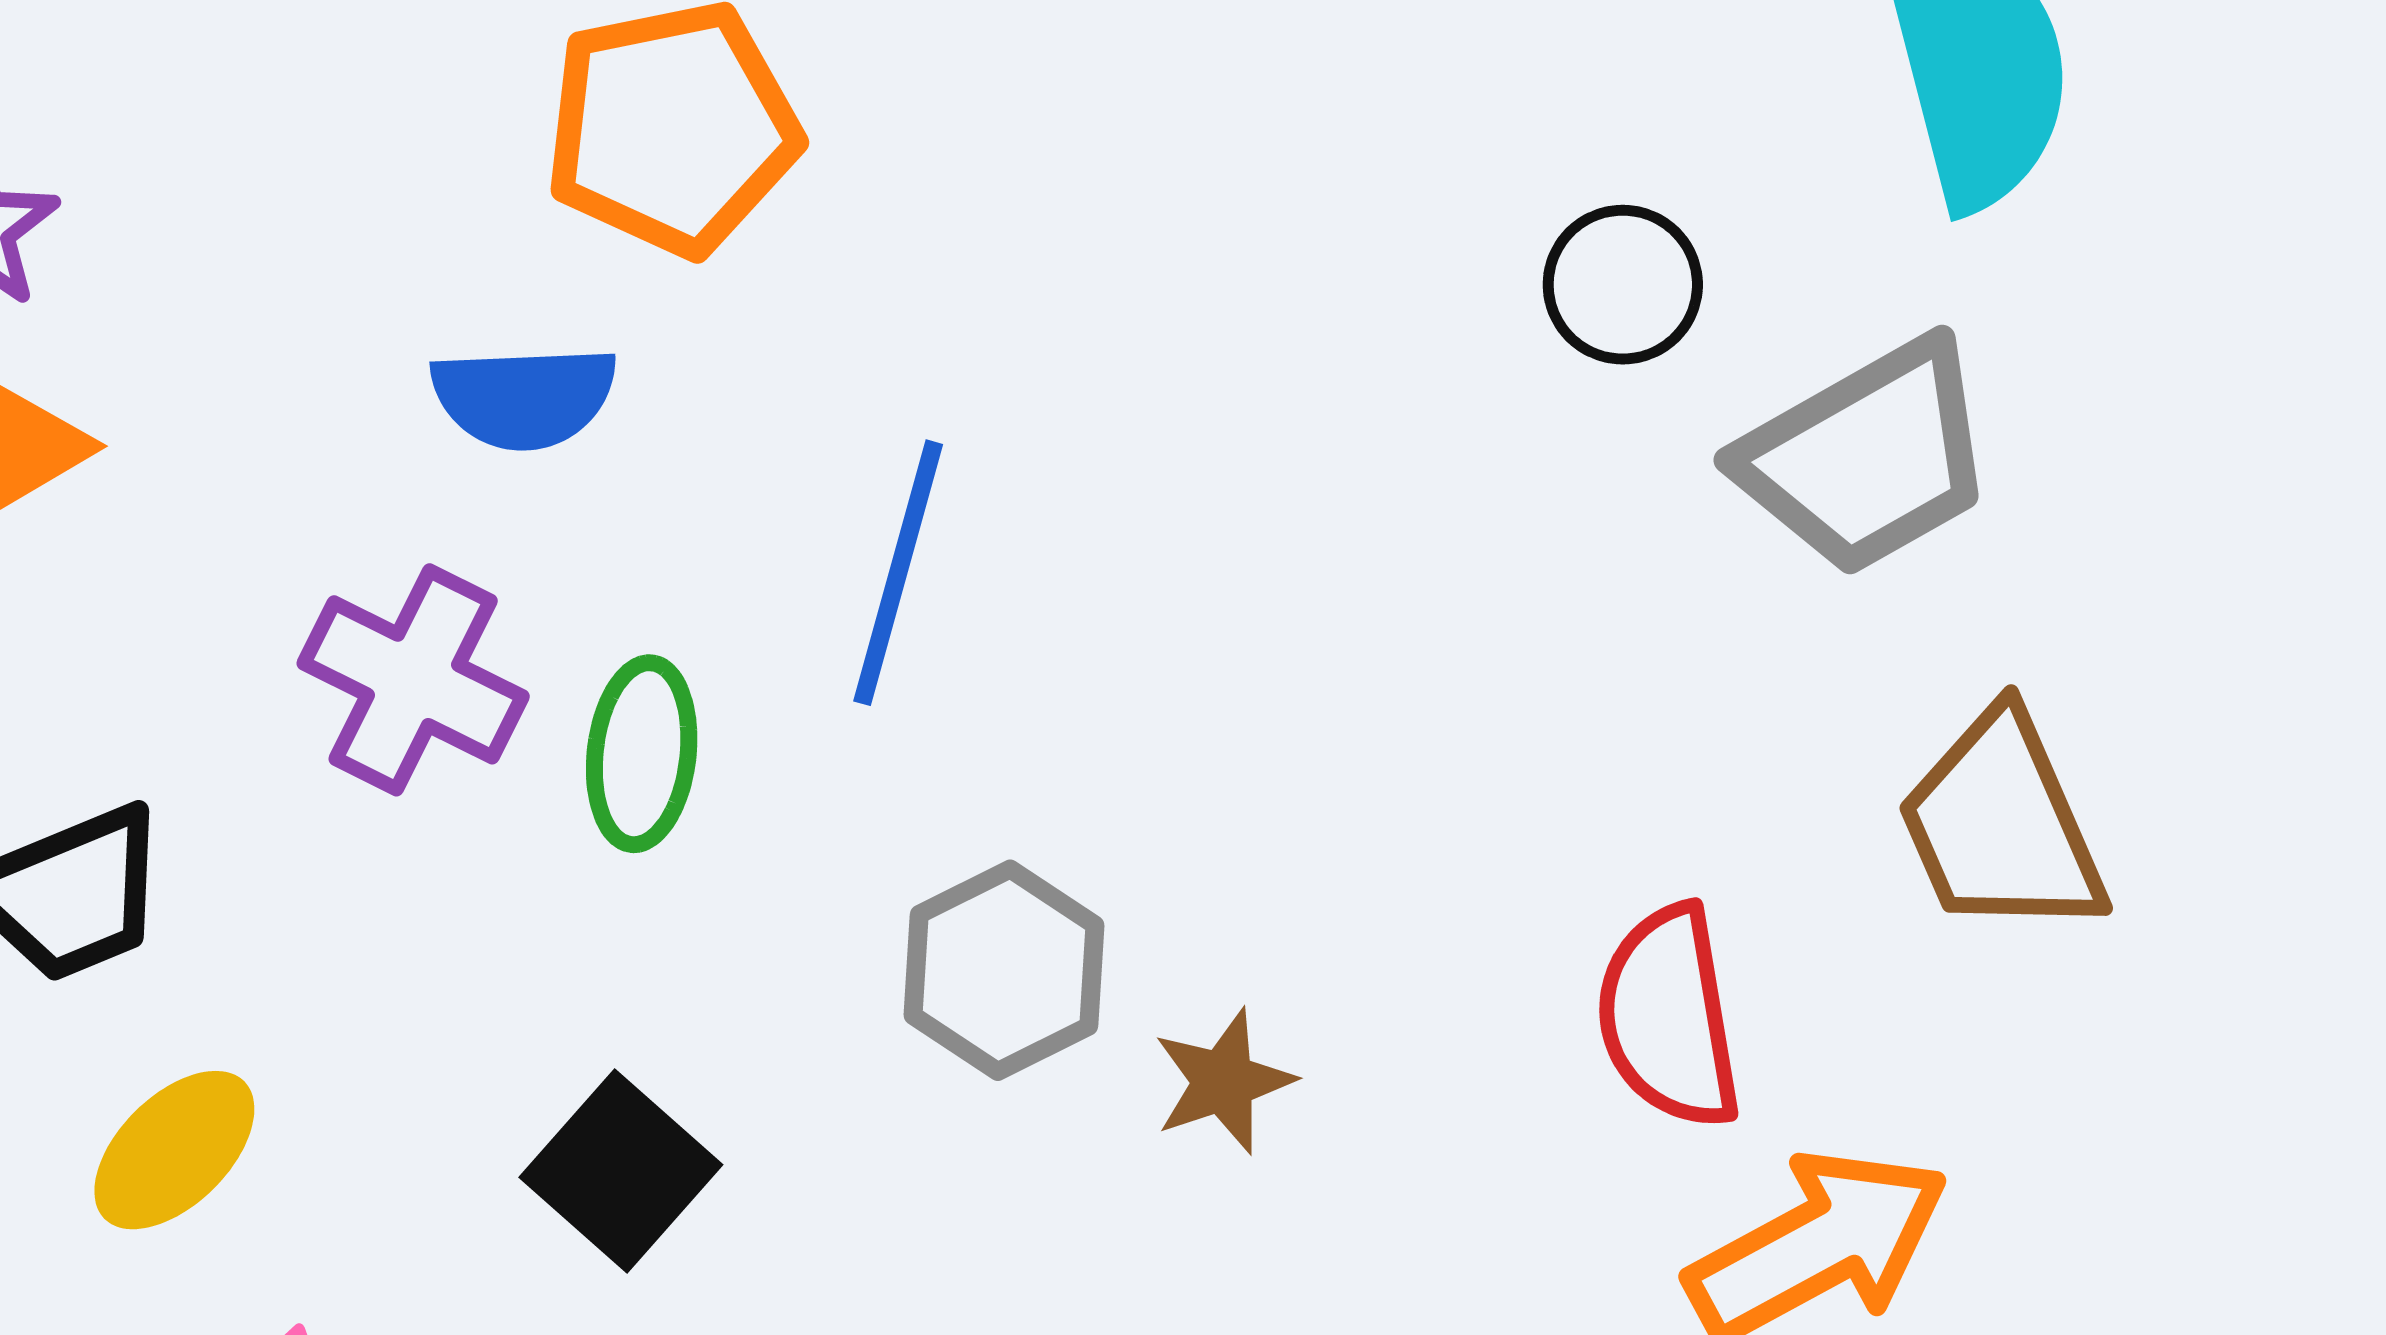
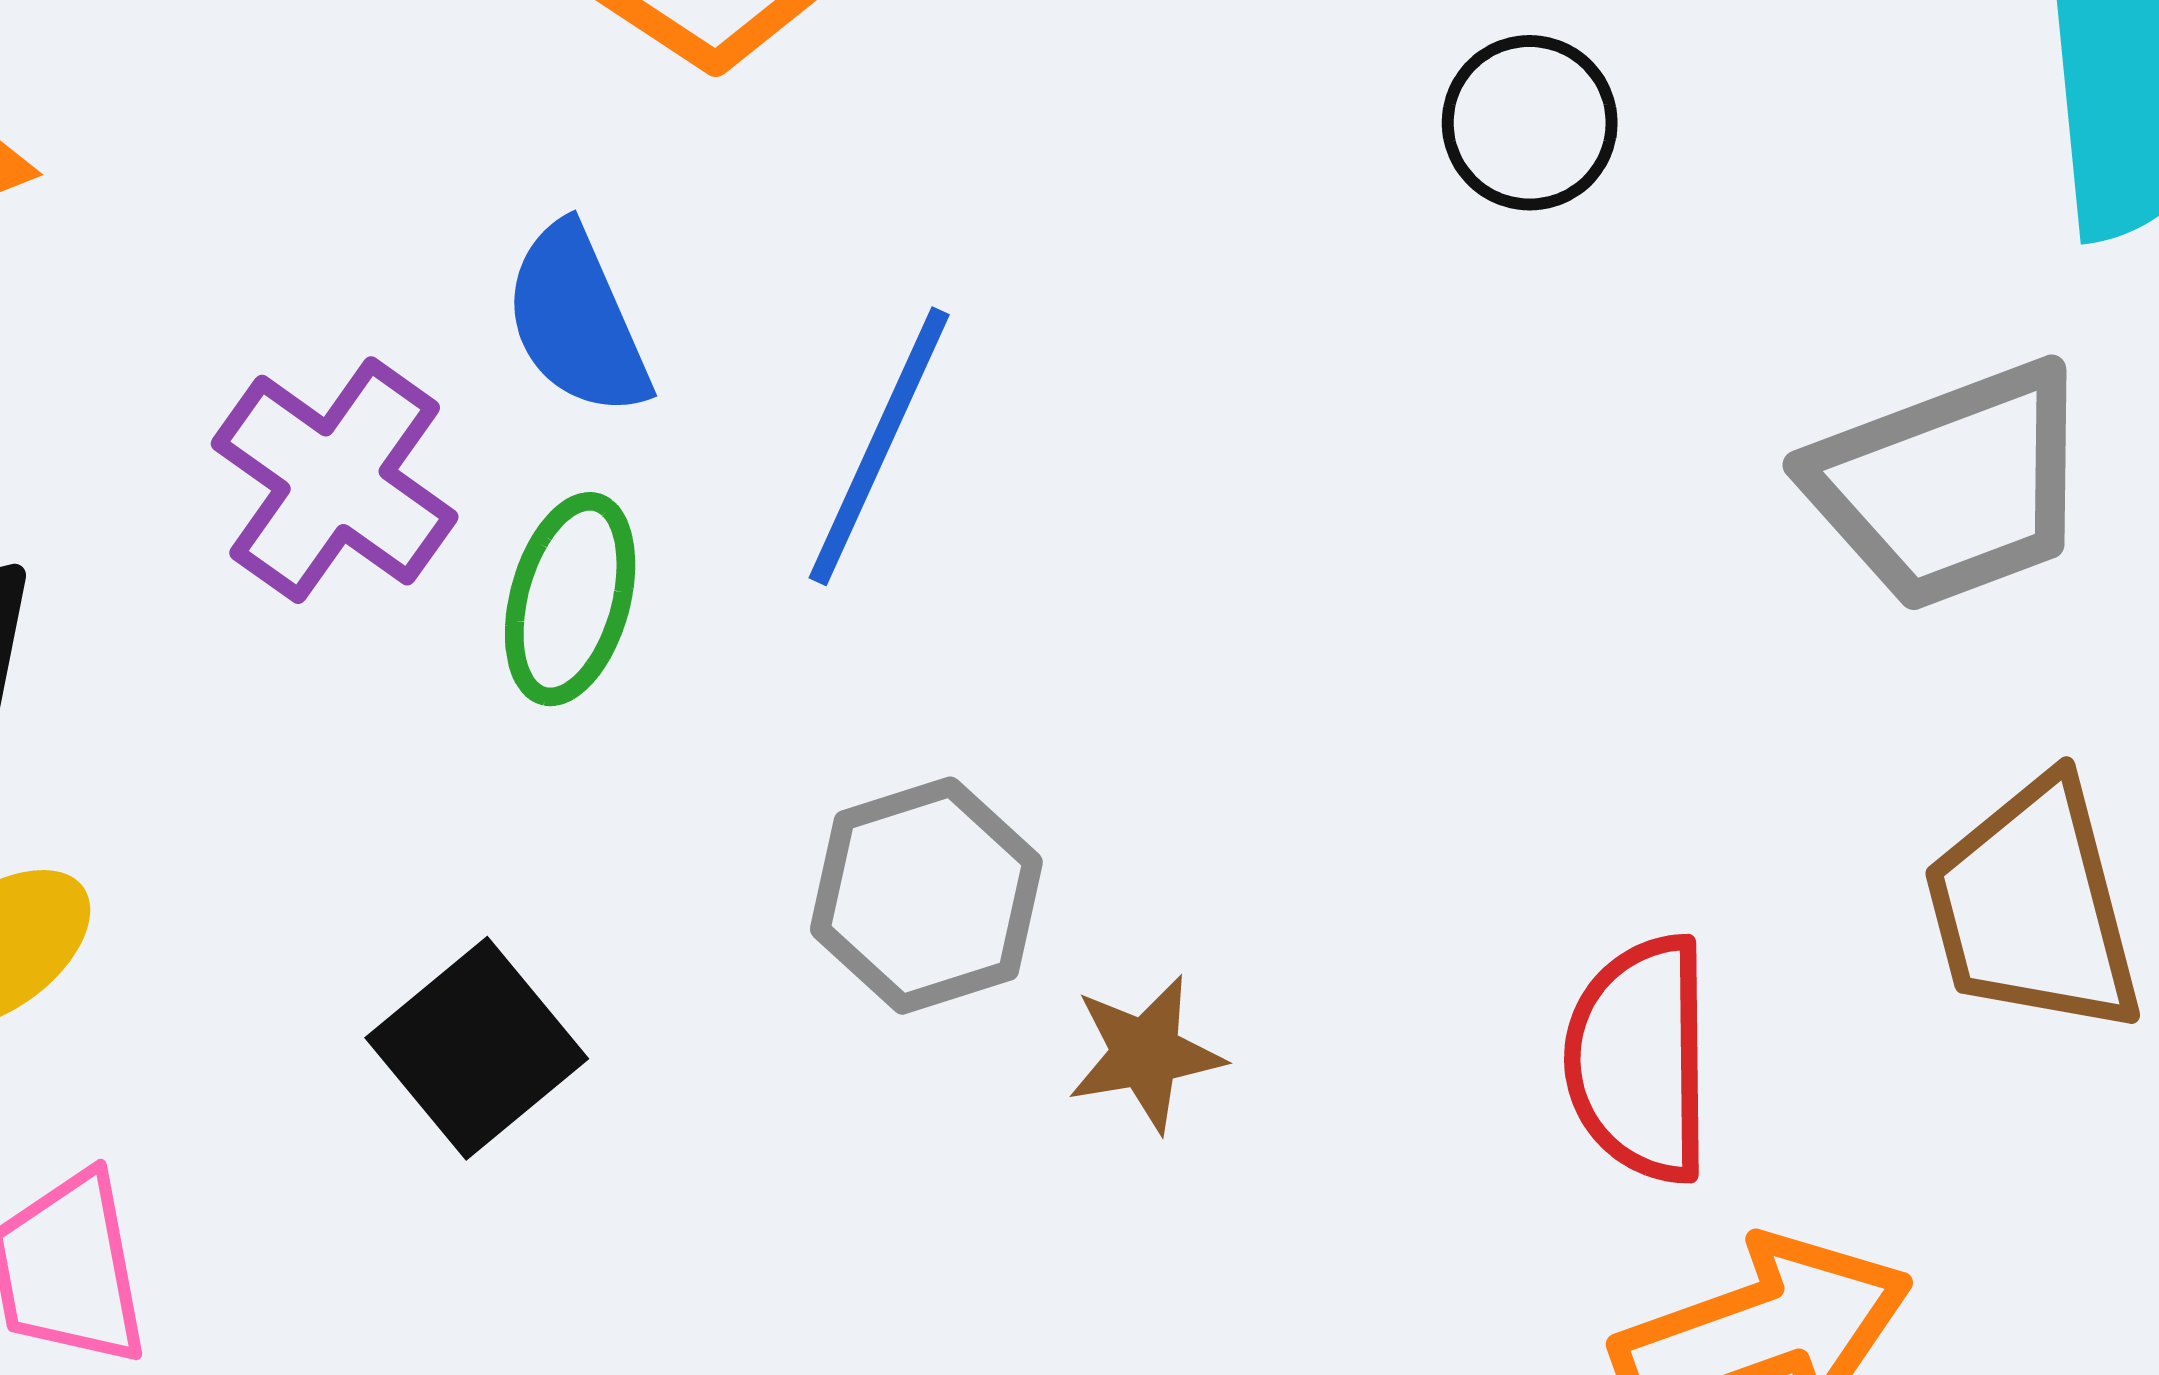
black circle: (1623, 285) -> (1530, 123), moved
blue semicircle: (524, 397) -> (577, 320), moved, turned 60

